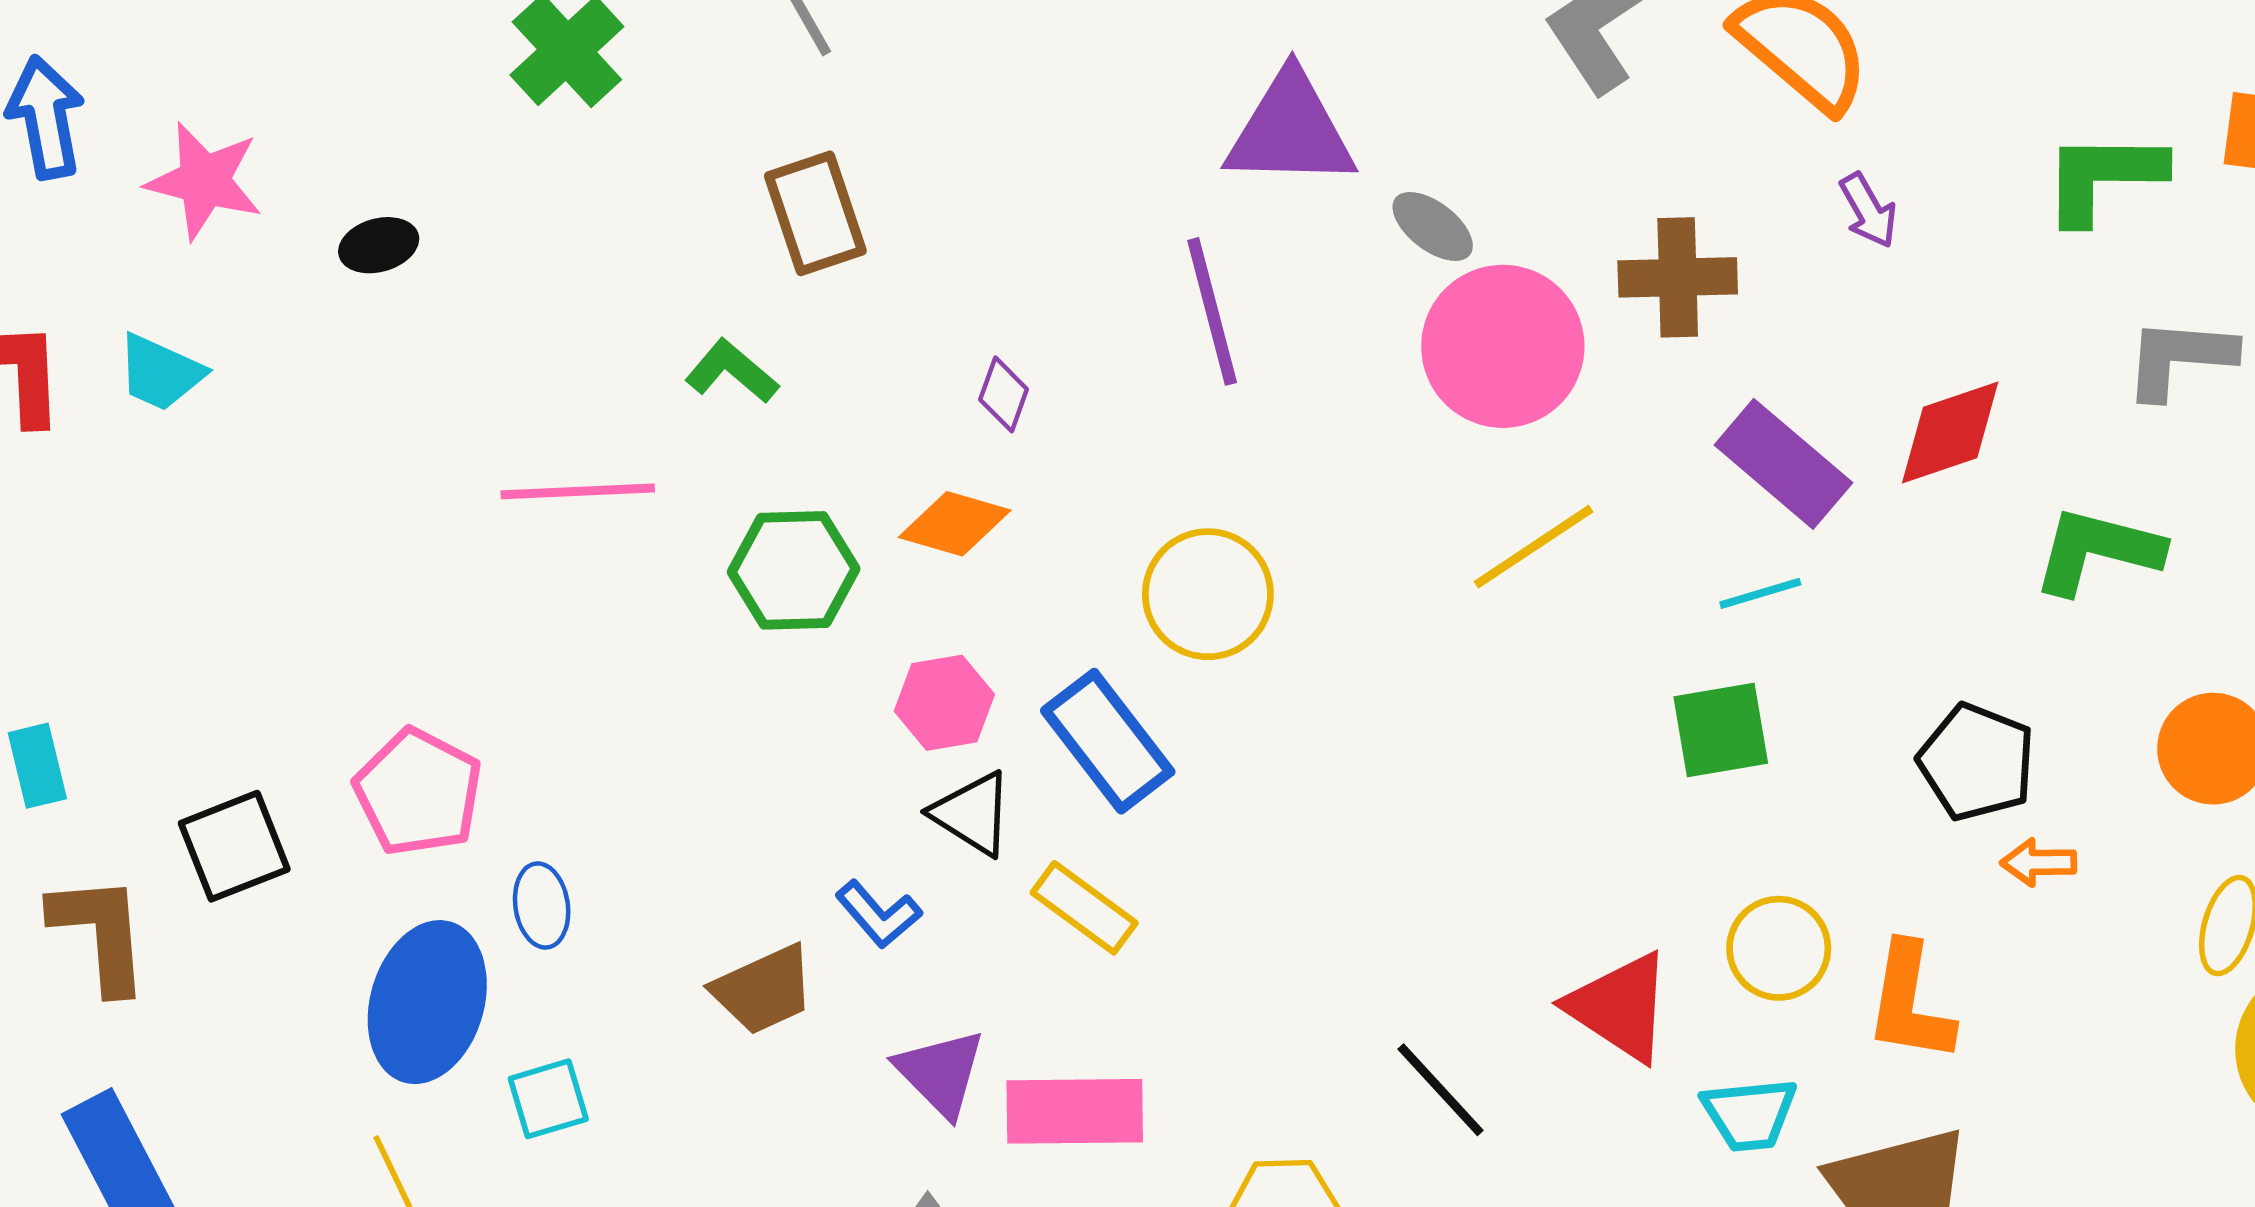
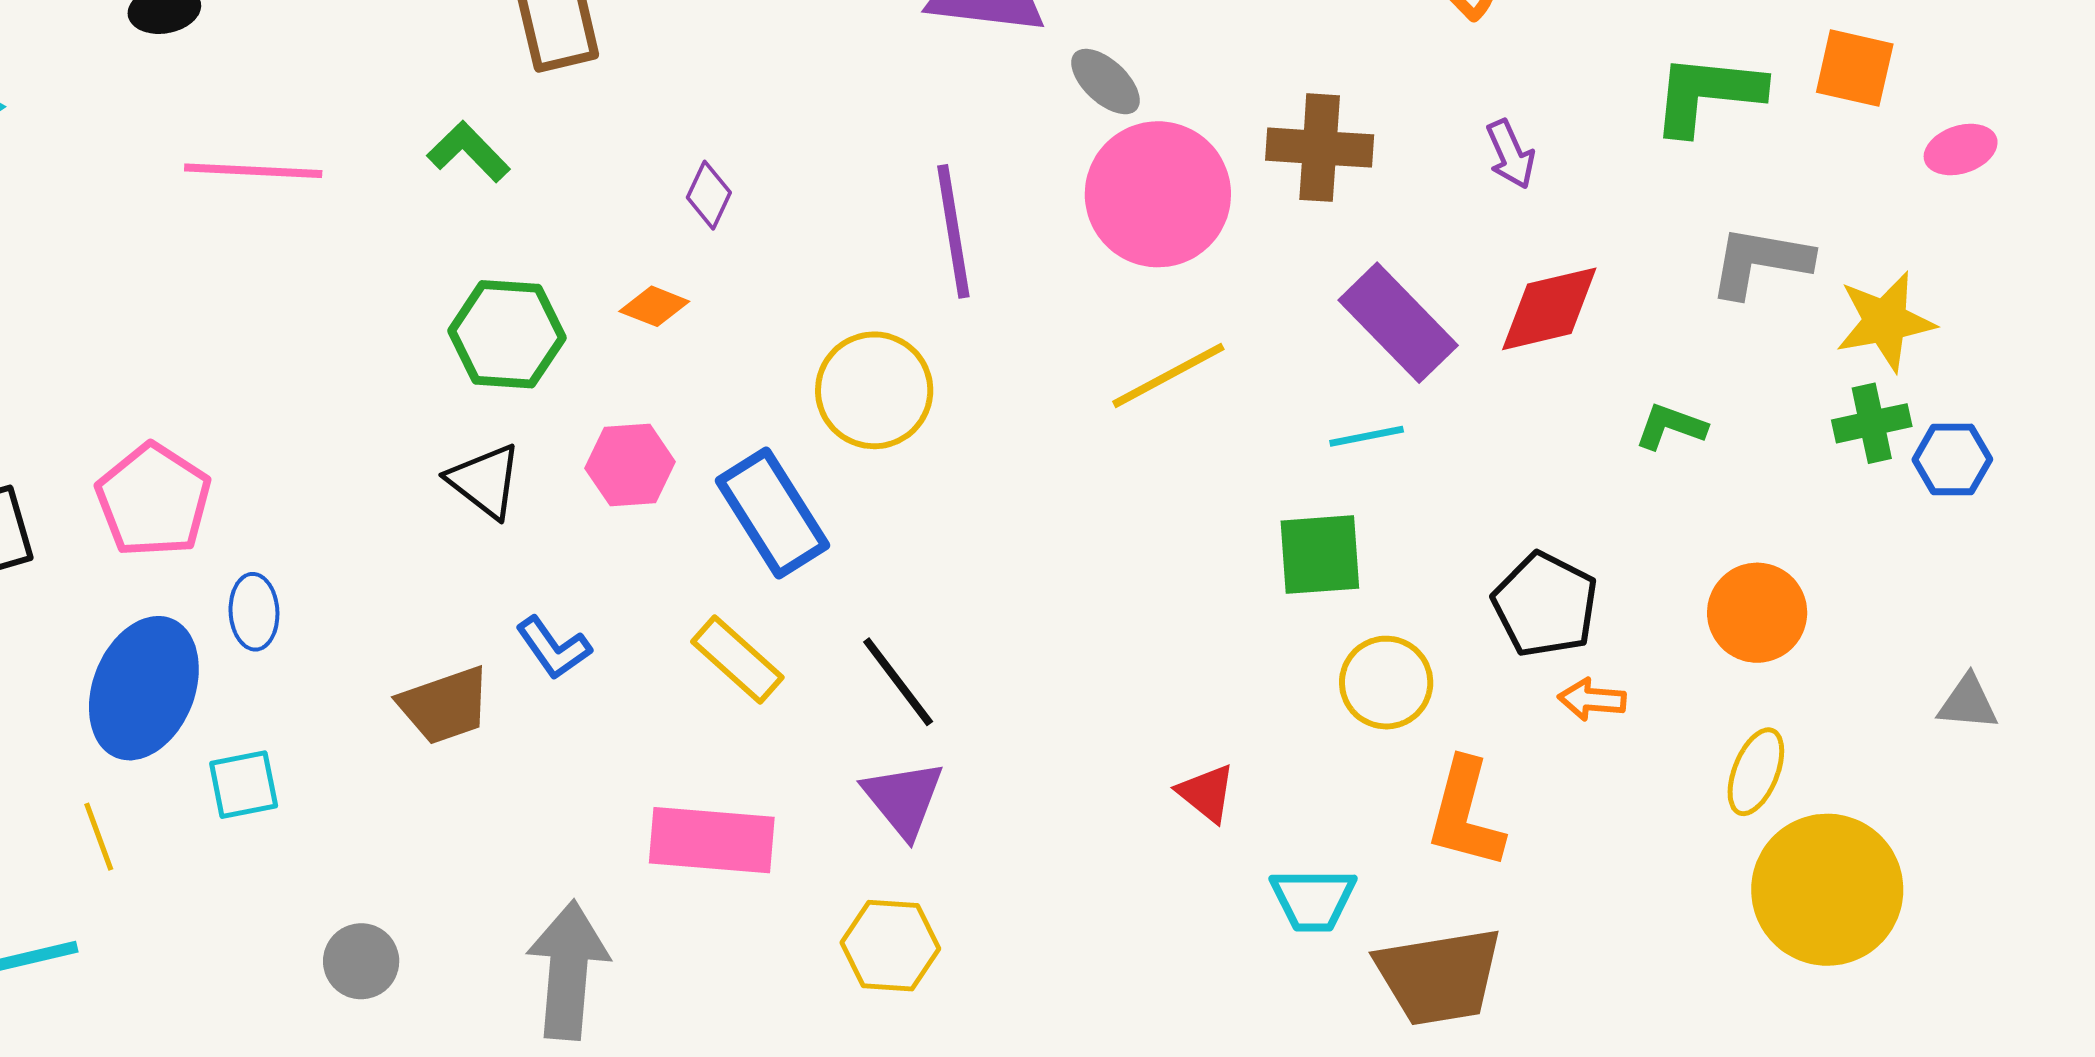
purple arrow: (1868, 210) -> (1510, 154), moved
purple line: (1212, 311) -> (953, 231), moved
pink line: (578, 491) -> (253, 171), moved
orange diamond: (955, 524) -> (654, 306), size x0.7
green L-shape: (2097, 551) -> (1671, 426), size x0.6
black triangle: (972, 814) -> (485, 481), moved
yellow circle: (1779, 948) -> (1386, 683), moved
red triangle: (1620, 1007) -> (1207, 793), size x0.6
purple triangle: (941, 1073) -> (903, 799), moved
black line: (1441, 1090) -> (898, 682), moved

